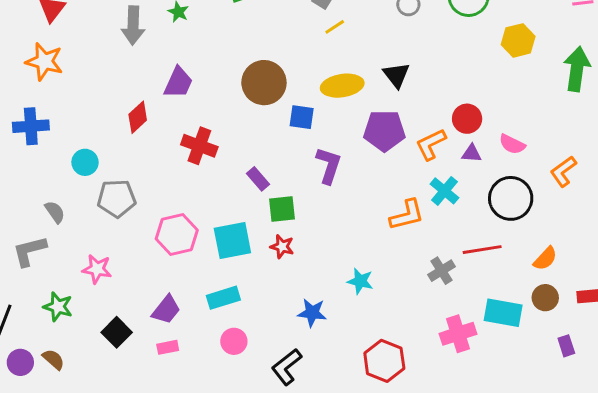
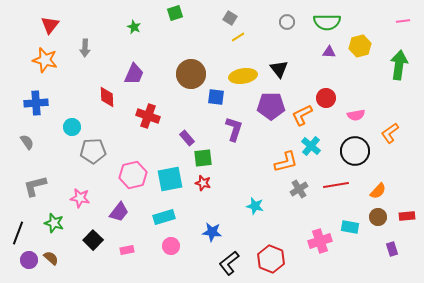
gray arrow: (133, 25) -> (85, 48), moved, size x0.7
red diamond: (138, 117) -> (107, 97), turned -50
pink semicircle: (512, 144) -> (356, 115), turned -36
purple triangle: (472, 153) -> (329, 52), moved
gray semicircle: (55, 212) -> (27, 142), moved
gray cross: (441, 271) -> (299, 189), moved
purple trapezoid: (166, 310) -> (119, 212), moved
blue star: (312, 313) -> (212, 232), moved
cyan rectangle: (503, 313) -> (350, 227), size x0.7
black L-shape: (287, 367) -> (229, 263), moved

